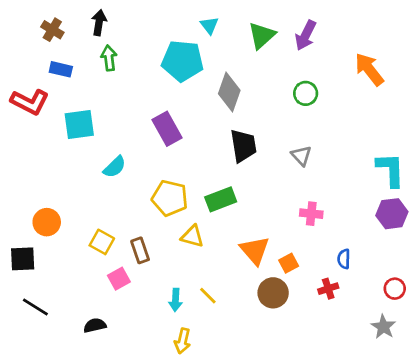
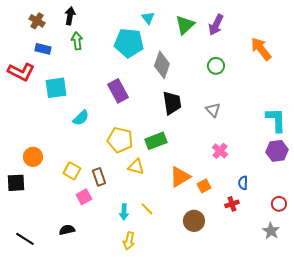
pink cross: (311, 214) -> (220, 151), turned 35
orange triangle: (255, 250) -> (180, 177), turned 40
brown circle: (273, 293) -> (194, 221), moved
black line: (35, 307) -> (25, 239), moved

